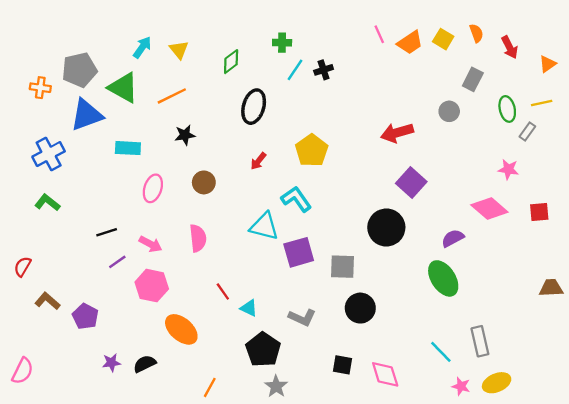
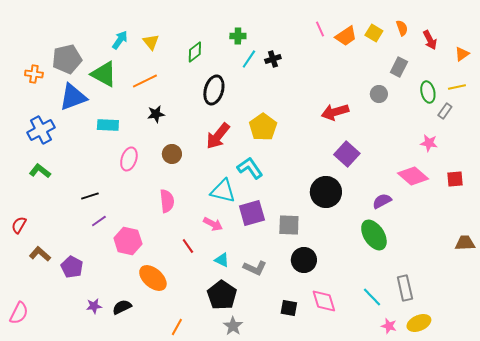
red arrow: (258, 161) -> (218, 136), size x1.8
pink arrow: (151, 244) -> (213, 224), moved
cyan triangle: (249, 308) -> (222, 260), moved
pink diamond: (385, 374) -> (324, 301), moved

